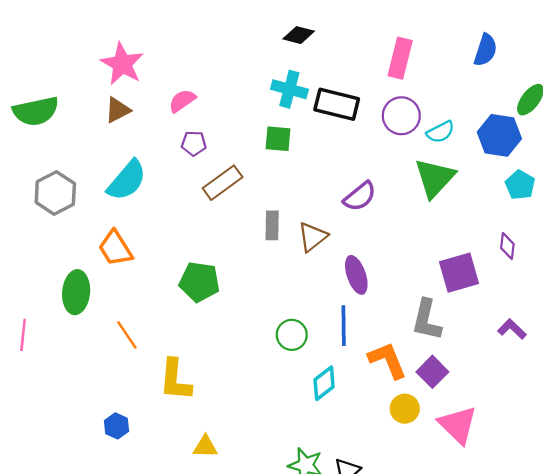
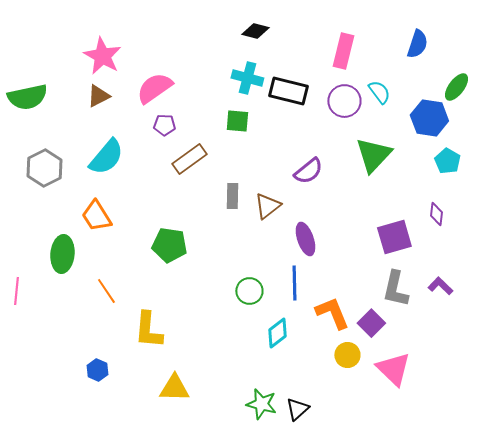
pink semicircle: (182, 101) -> (154, 88), size x1.5
cyan semicircle: (440, 132) -> (379, 92), moved, turned -100
gray L-shape: (427, 320) -> (395, 289), moved
yellow triangle: (205, 447) -> (174, 388), size x1.4

